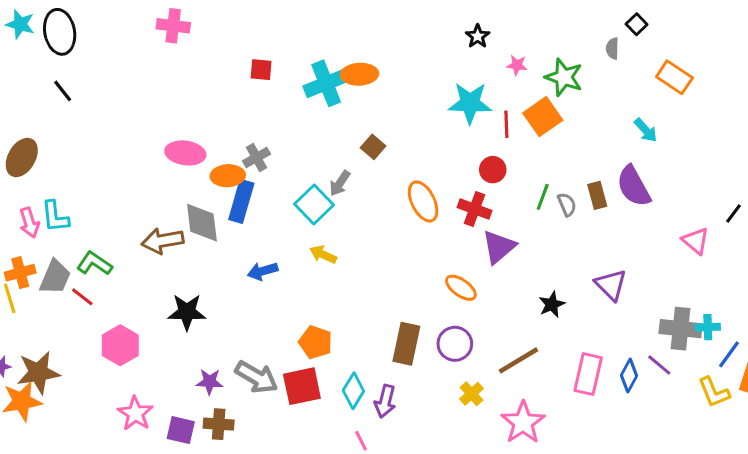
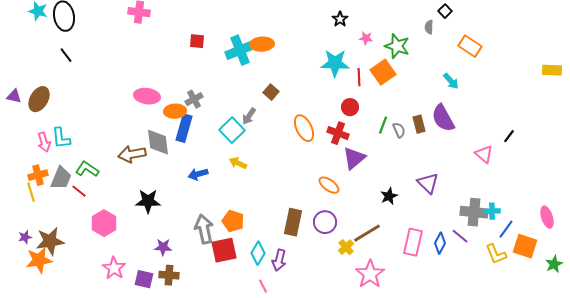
gray arrow: (256, 377) -> (204, 229), moved, turned -132
yellow cross: (472, 394) -> (346, 247), moved

